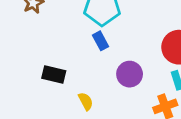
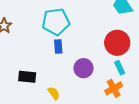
blue rectangle: (101, 41) -> (58, 47), turned 32

